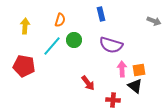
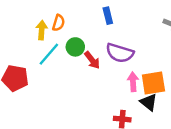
yellow arrow: (25, 26) -> (42, 30), moved
orange square: (139, 70) -> (153, 83), size x1.5
red arrow: (88, 83) -> (92, 60), moved

